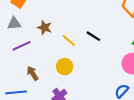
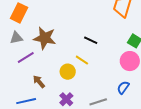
brown star: (45, 28) -> (45, 38), size x1.6
yellow line: (69, 40) -> (82, 60), moved

